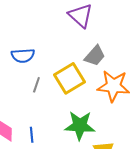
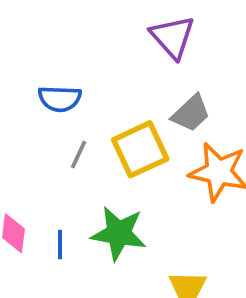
green star: (80, 126) -> (119, 233), moved

